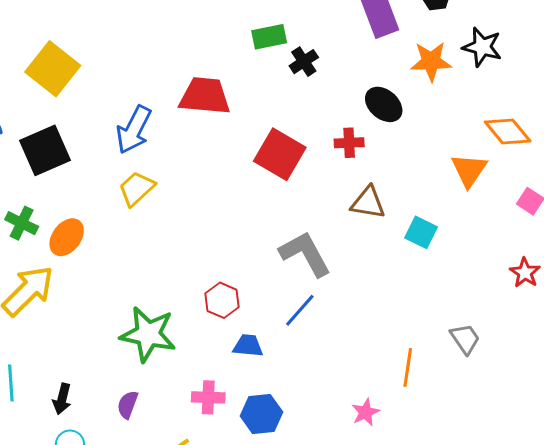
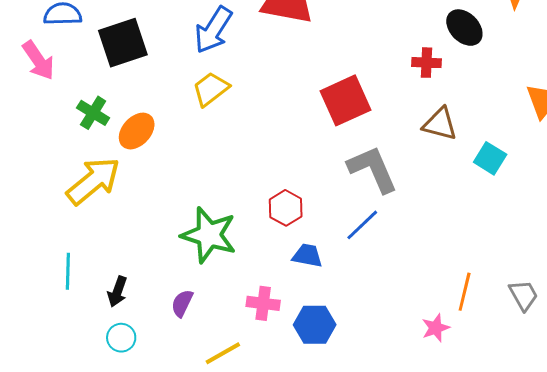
red square: (280, 154) -> (345, 100), moved, turned 30
gray trapezoid: (465, 339) -> (523, 295), moved
pink star: (366, 412) -> (436, 328), moved

